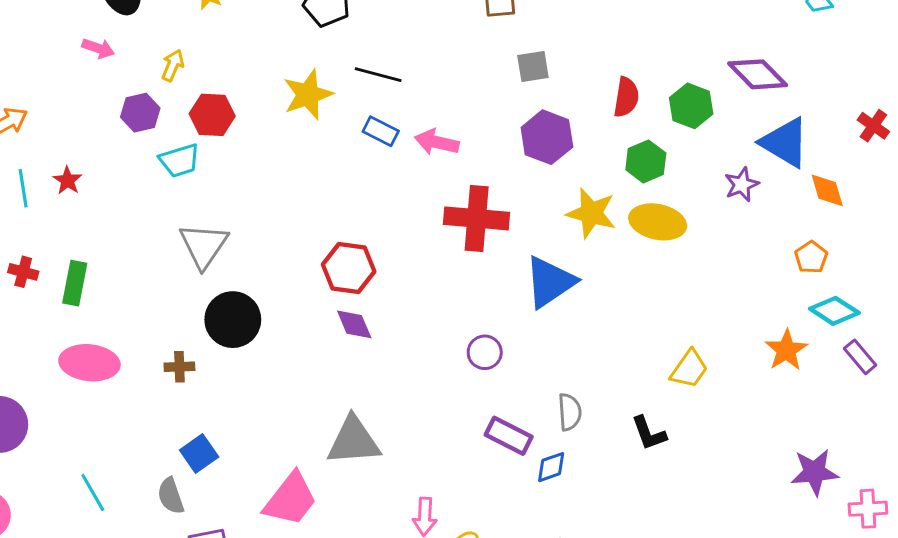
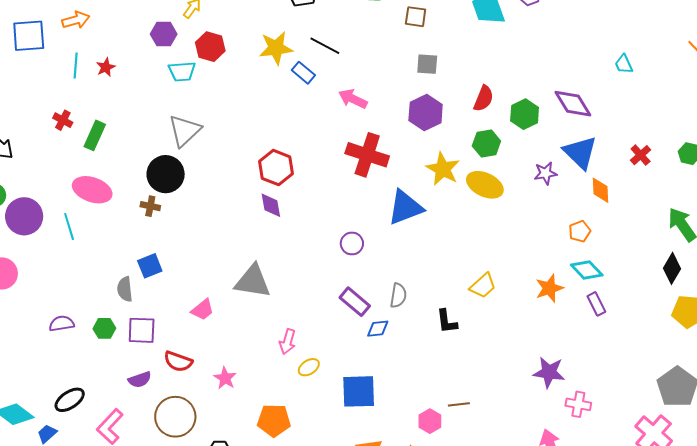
blue rectangle: (381, 131) -> (303, 73), moved
black circle: (233, 320) -> (166, 174), moved
cyan line: (93, 492) -> (69, 227), moved
pink trapezoid: (290, 499) -> (203, 310), size x0.6

